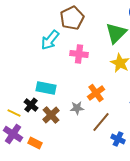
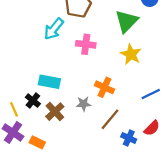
orange cross: (96, 93) -> (104, 87), turned -30
yellow line: (14, 113) -> (14, 109), turned 40

